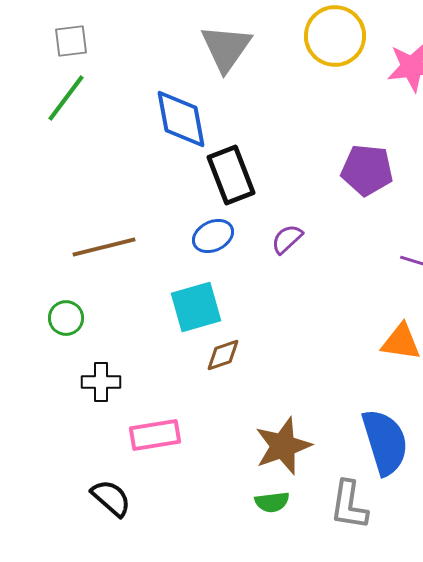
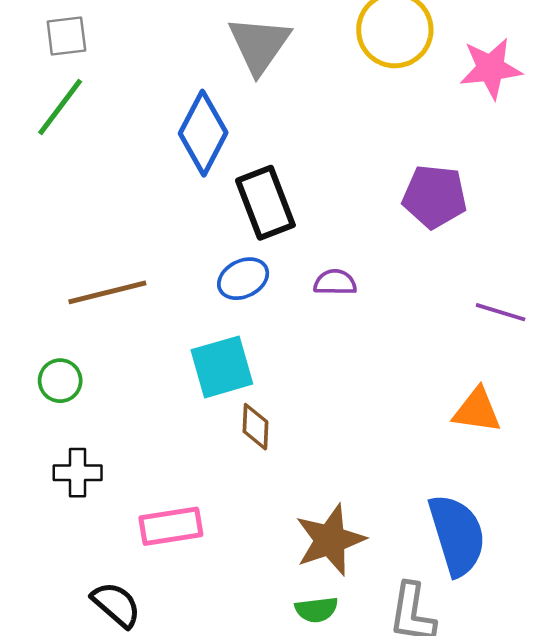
blue diamond: (181, 119) -> (203, 133), turned 38
purple semicircle: (287, 239) -> (335, 282), turned 44
brown diamond: (223, 355) -> (255, 427), turned -69
black cross: (101, 382) -> (78, 473), moved

